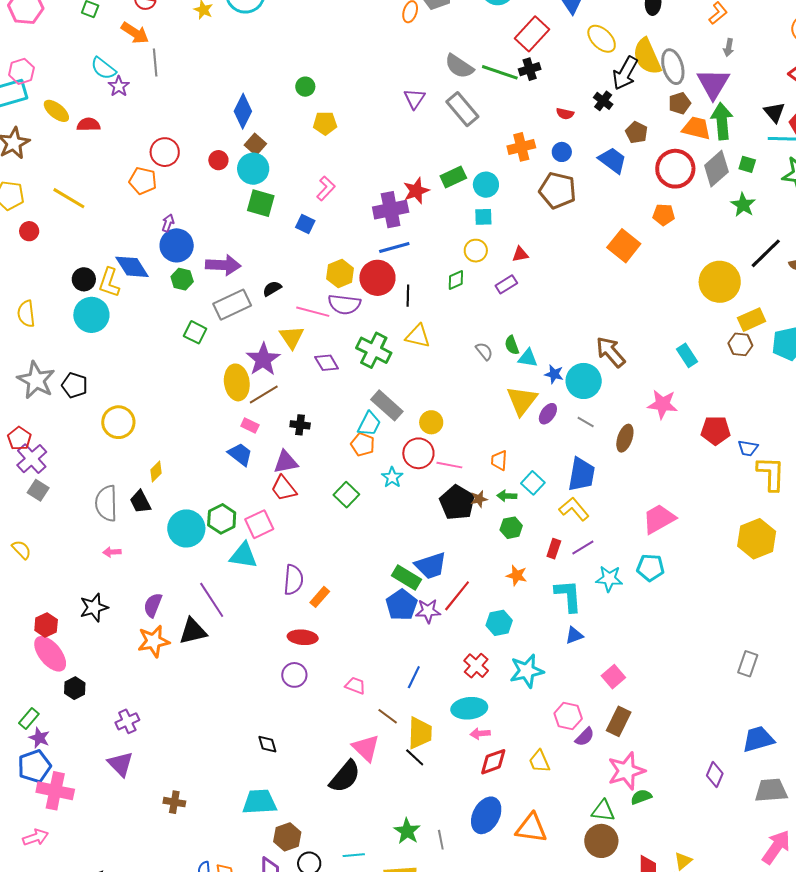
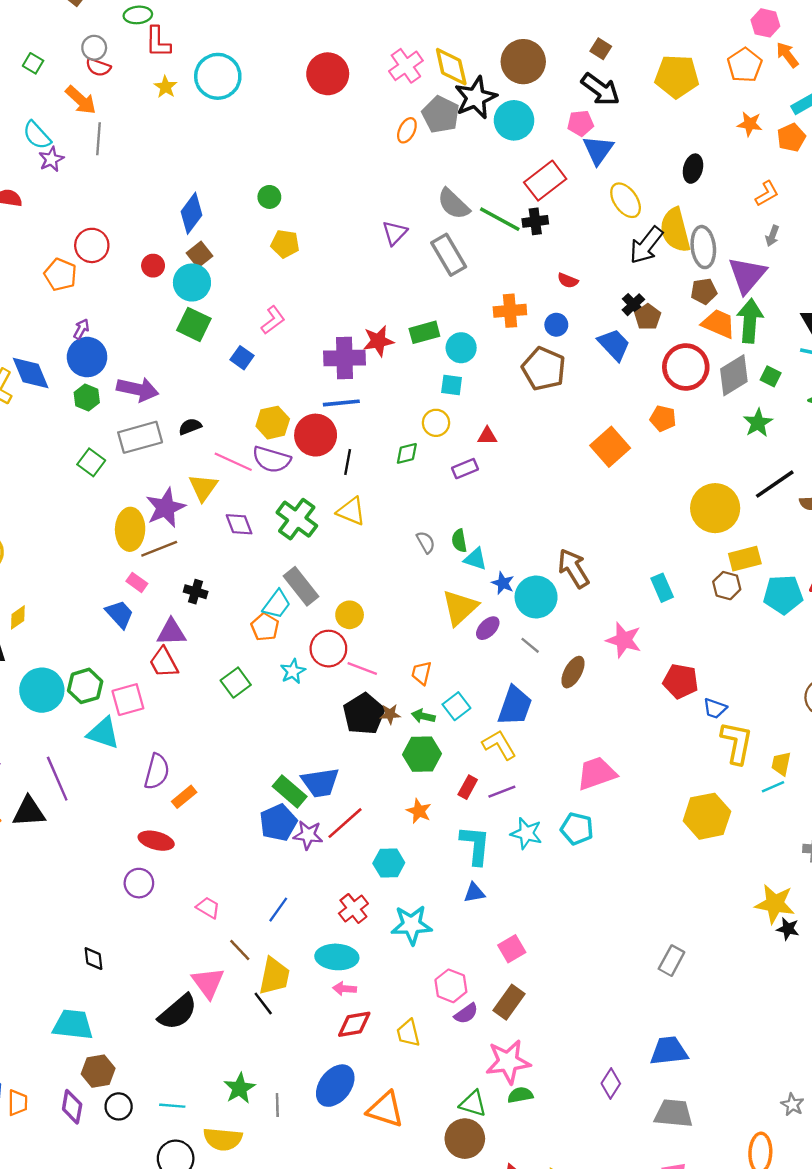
black cross: (603, 101) -> (633, 305), moved
green hexagon: (511, 528) -> (422, 754), size x1.4

